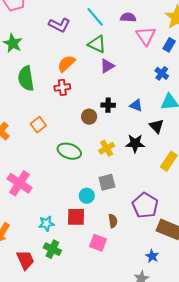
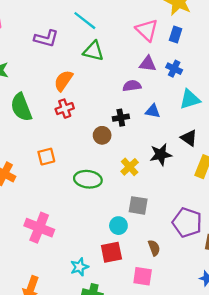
purple semicircle: (128, 17) -> (132, 86), moved
purple triangle: (107, 66) -> (148, 64), moved, turned 49
orange square: (38, 125) -> (46, 157), turned 35
black triangle: (157, 126) -> (189, 138), moved
gray square: (107, 182) -> (138, 205), turned 36

